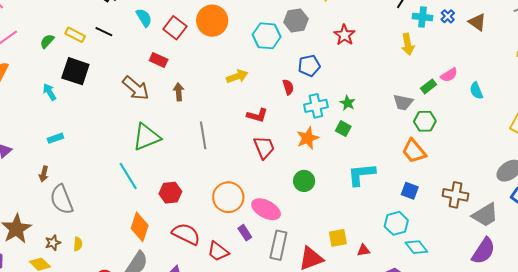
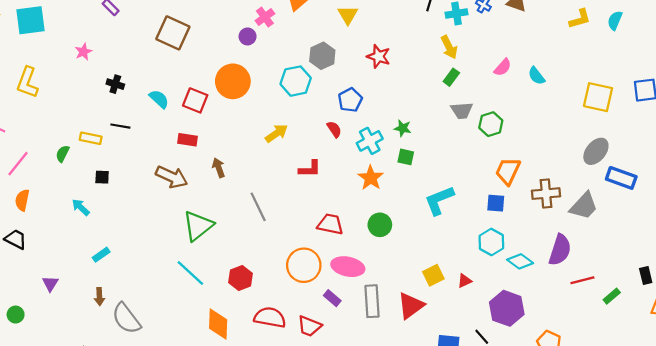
black square: (75, 71) -> (102, 177), size x0.5
green rectangle: (428, 86) -> (451, 77), moved
red trapezoid: (264, 147) -> (330, 224), moved, turned -40
orange trapezoid: (414, 151) -> (508, 171), moved, turned 80
purple semicircle: (483, 251) -> (560, 250), moved

